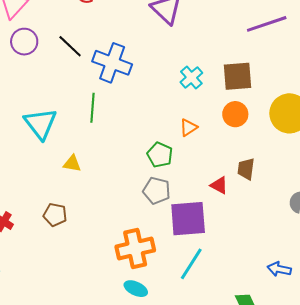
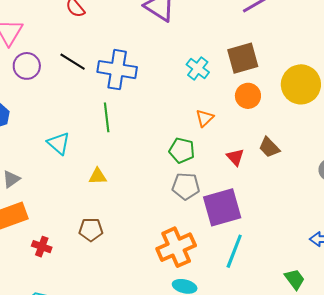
cyan triangle: (40, 124) -> (59, 143), size x0.7
brown trapezoid: (246, 169) -> (269, 147), turned -40
red triangle: (219, 185) -> (235, 157), moved, turned 30

